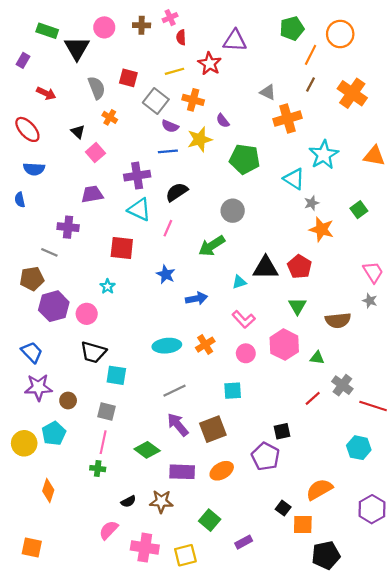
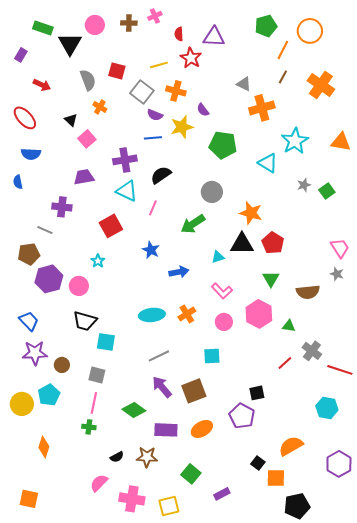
red semicircle: (181, 37) -> (179, 34), moved
gray star: (312, 203) -> (304, 185), moved
orange star: (322, 229) -> (251, 213), moved
red square: (122, 248) -> (111, 226), turned -35

